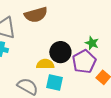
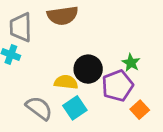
cyan square: (54, 83) -> (75, 108), turned 36

